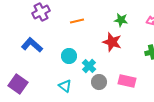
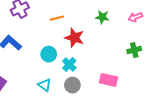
red star: (112, 42) -> (74, 38), moved
gray circle: (99, 82) -> (72, 85), moved

